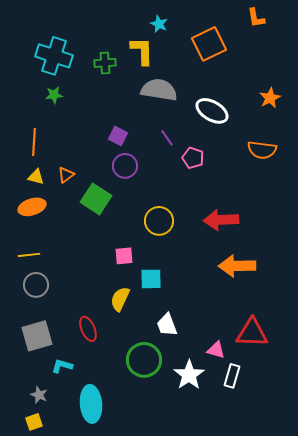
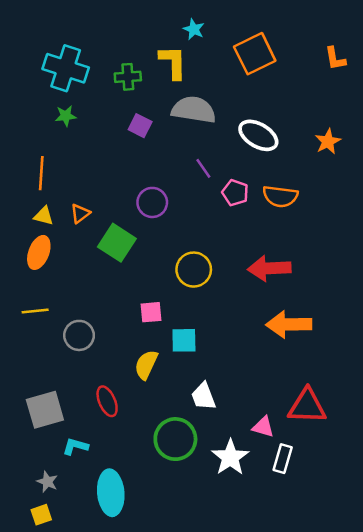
orange L-shape: (256, 18) -> (335, 59), moved
orange star: (270, 98) -> (328, 141), moved
purple square: (118, 136) -> (140, 126), moved
orange semicircle: (262, 150) -> (280, 196), moved
orange ellipse: (32, 207) -> (39, 252), turned -52
gray circle: (36, 285) -> (79, 335), moved

